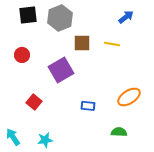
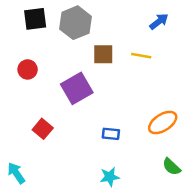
green semicircle: (119, 132) -> (172, 167), moved, turned -140
cyan star: (45, 140) -> (110, 177), moved

